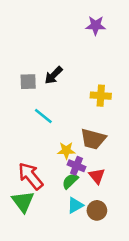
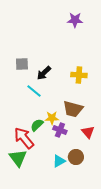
black arrow: (54, 75) -> (44, 73), moved
red triangle: (97, 176) -> (88, 132), moved
green semicircle: (70, 181) -> (37, 125), moved
brown circle: (97, 210) -> (76, 157), moved

